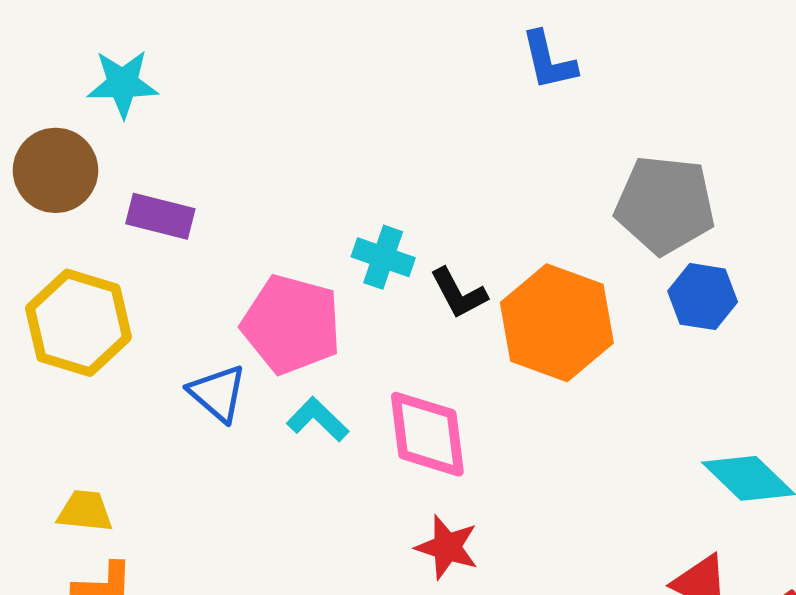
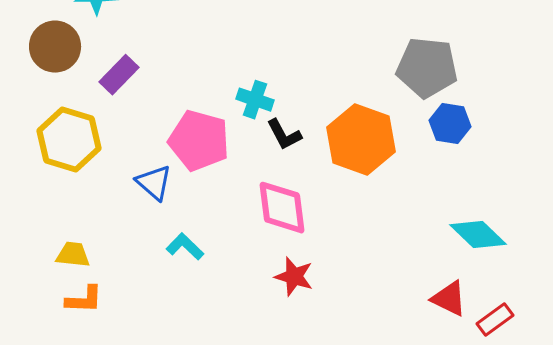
purple rectangle: (160, 216) -> (119, 75), turned -60
black L-shape: (459, 293) -> (284, 135), moved
cyan L-shape: (318, 419) -> (185, 247), moved

